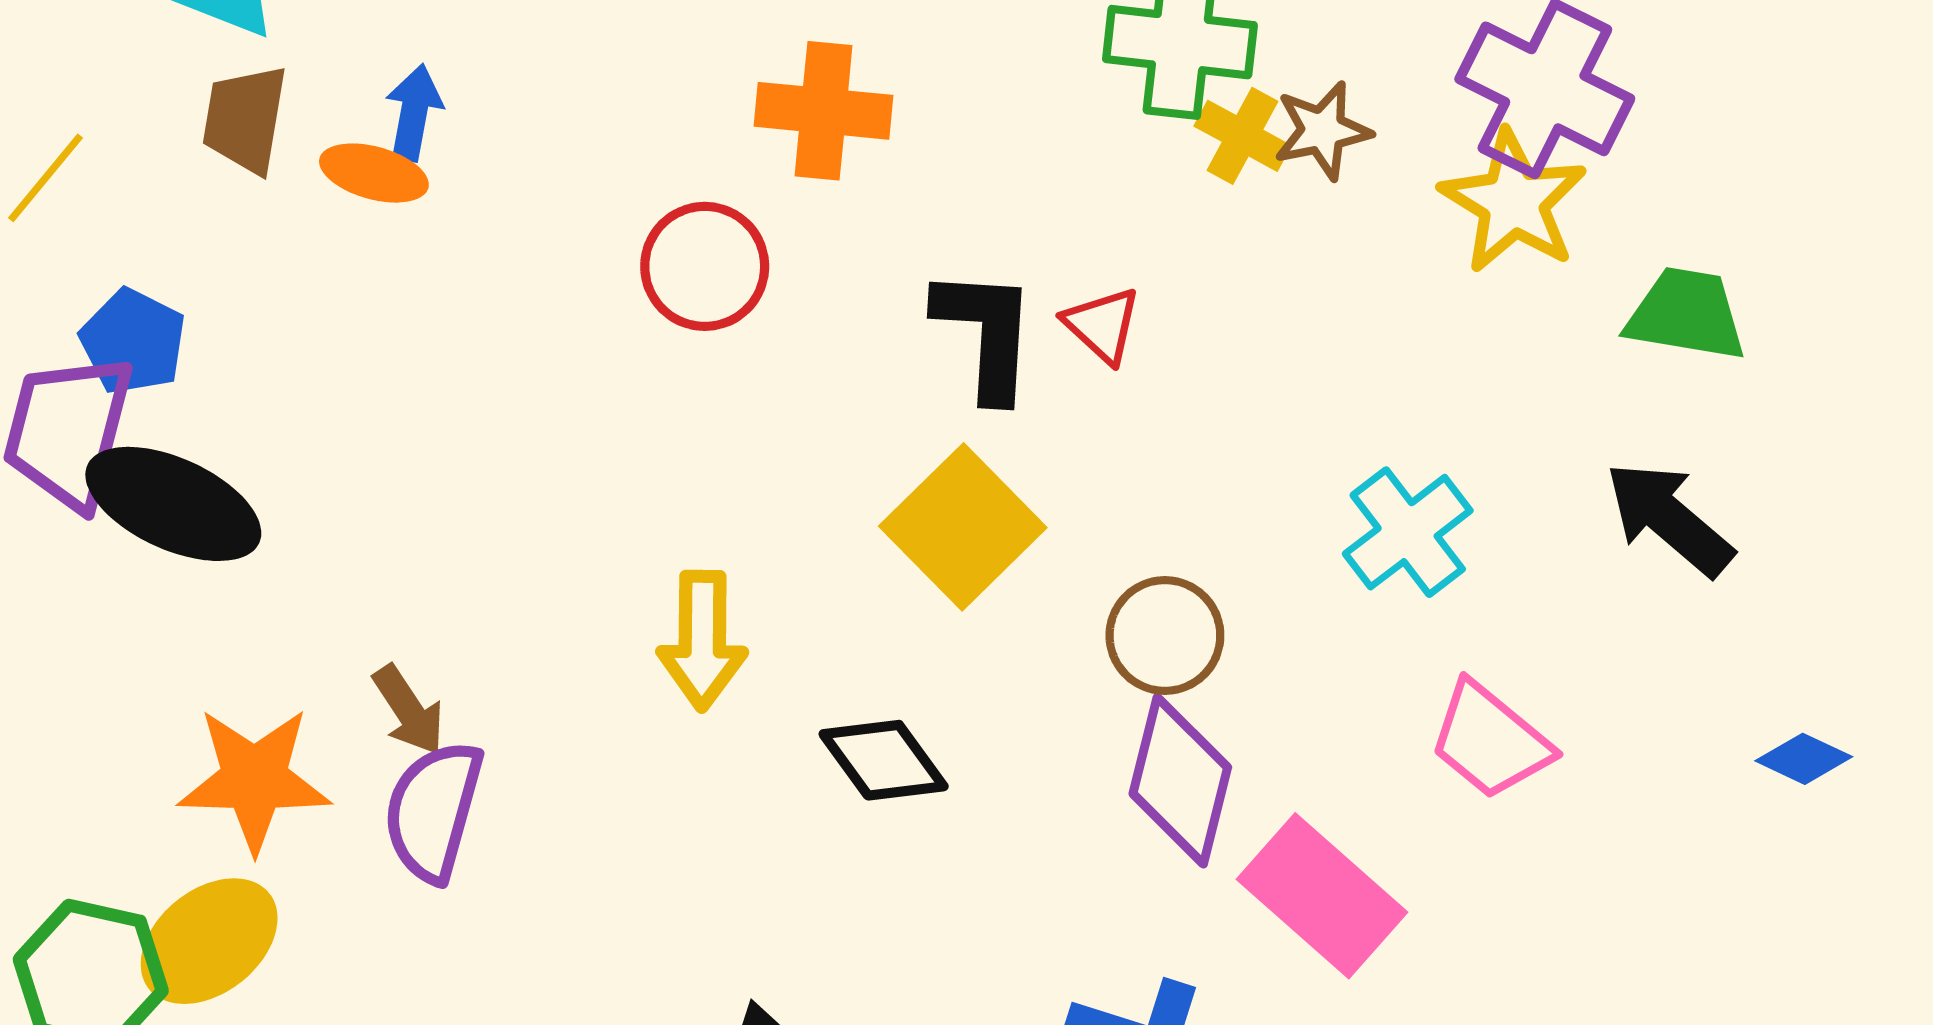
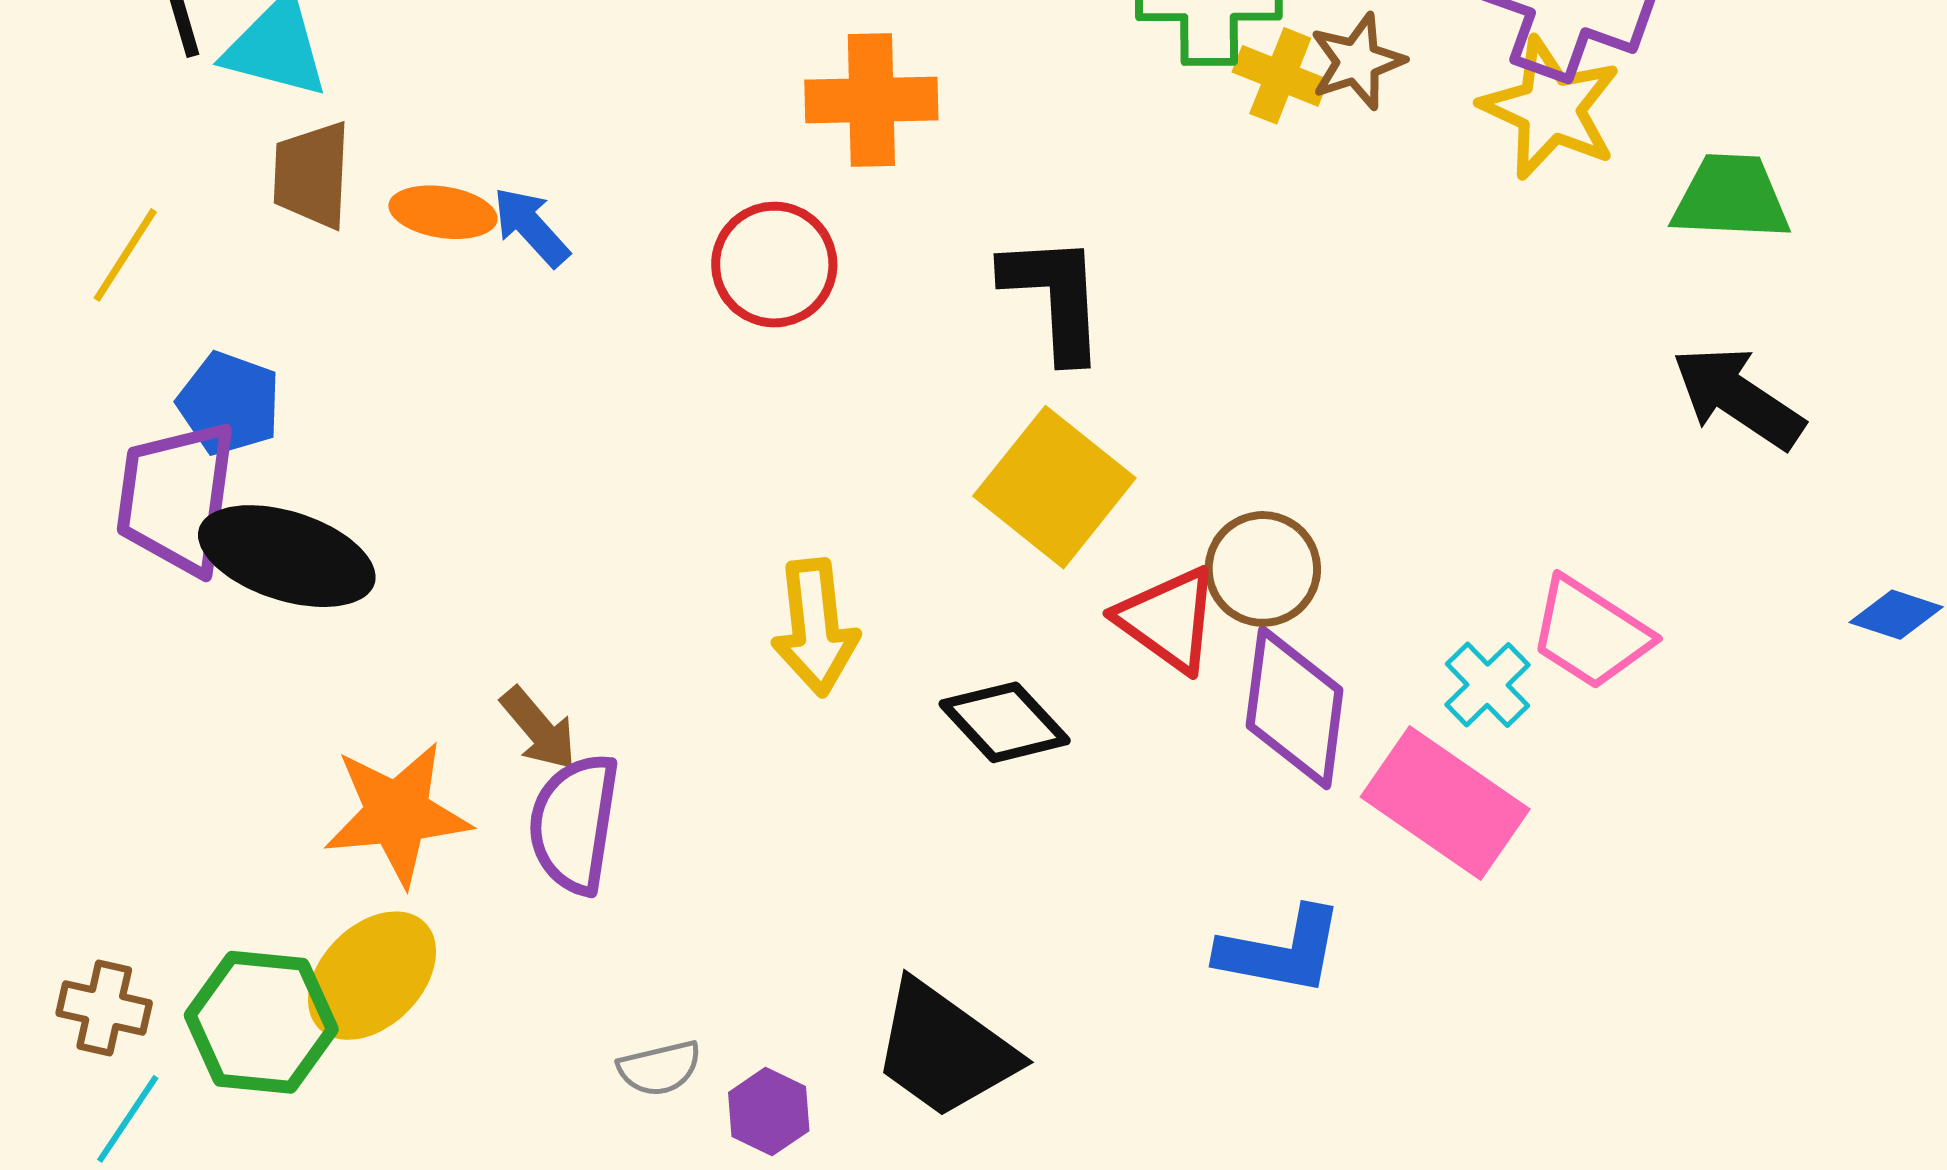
blue arrow: (414, 113) -> (531, 227), moved, turned -46
red triangle: (1102, 325) -> (1168, 619), moved, size x1.4
cyan cross: (1408, 532) -> (1487, 685), moved, size x0.7

